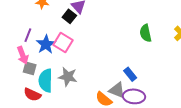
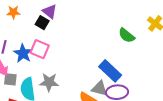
green semicircle: (146, 33) -> (127, 35), moved, turned -30
blue rectangle: (130, 74) -> (110, 71), size x1.6

